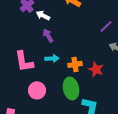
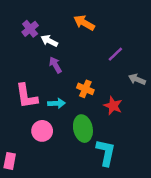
purple line: (106, 26) -> (115, 54), moved
cyan arrow: (52, 58) -> (57, 103), moved
orange cross: (75, 64) -> (85, 89), moved, turned 32

